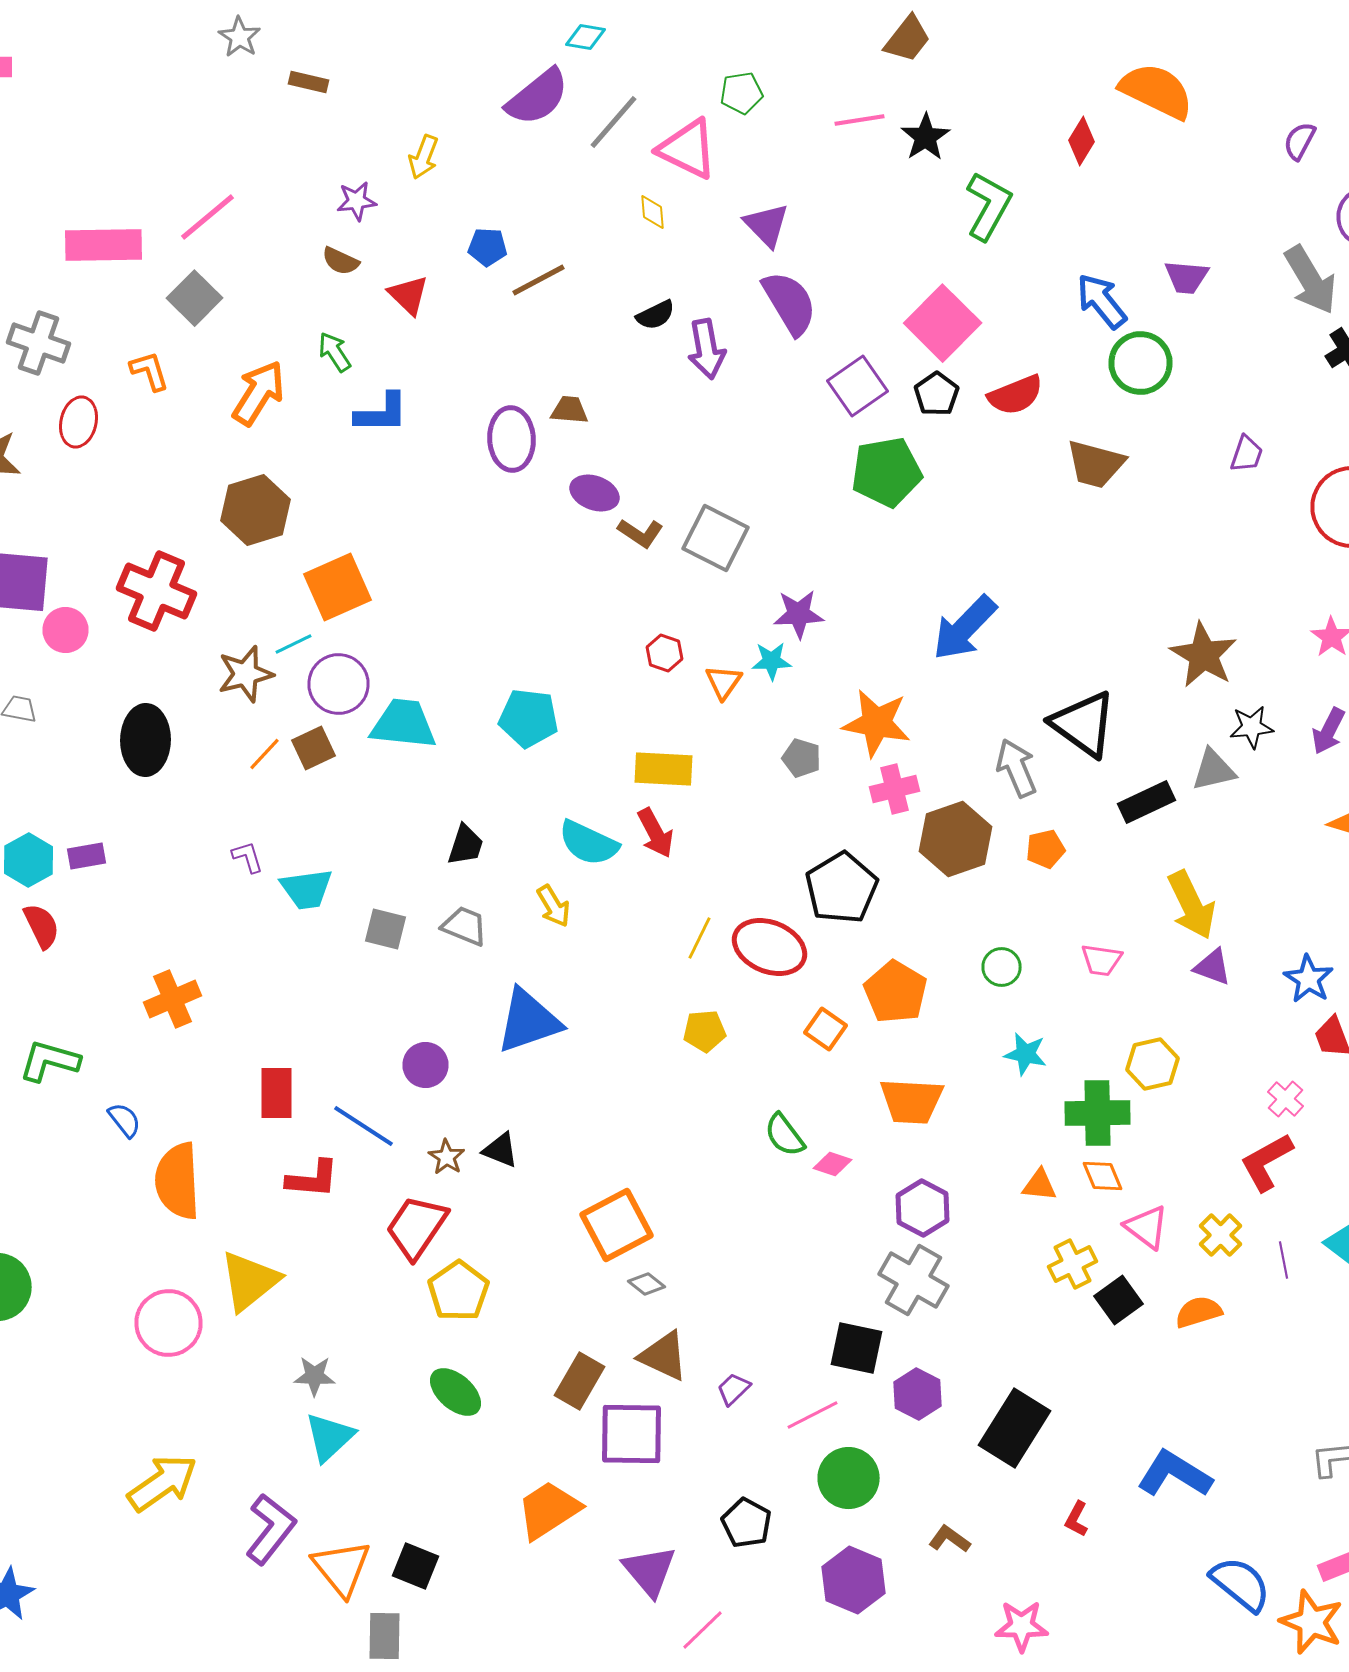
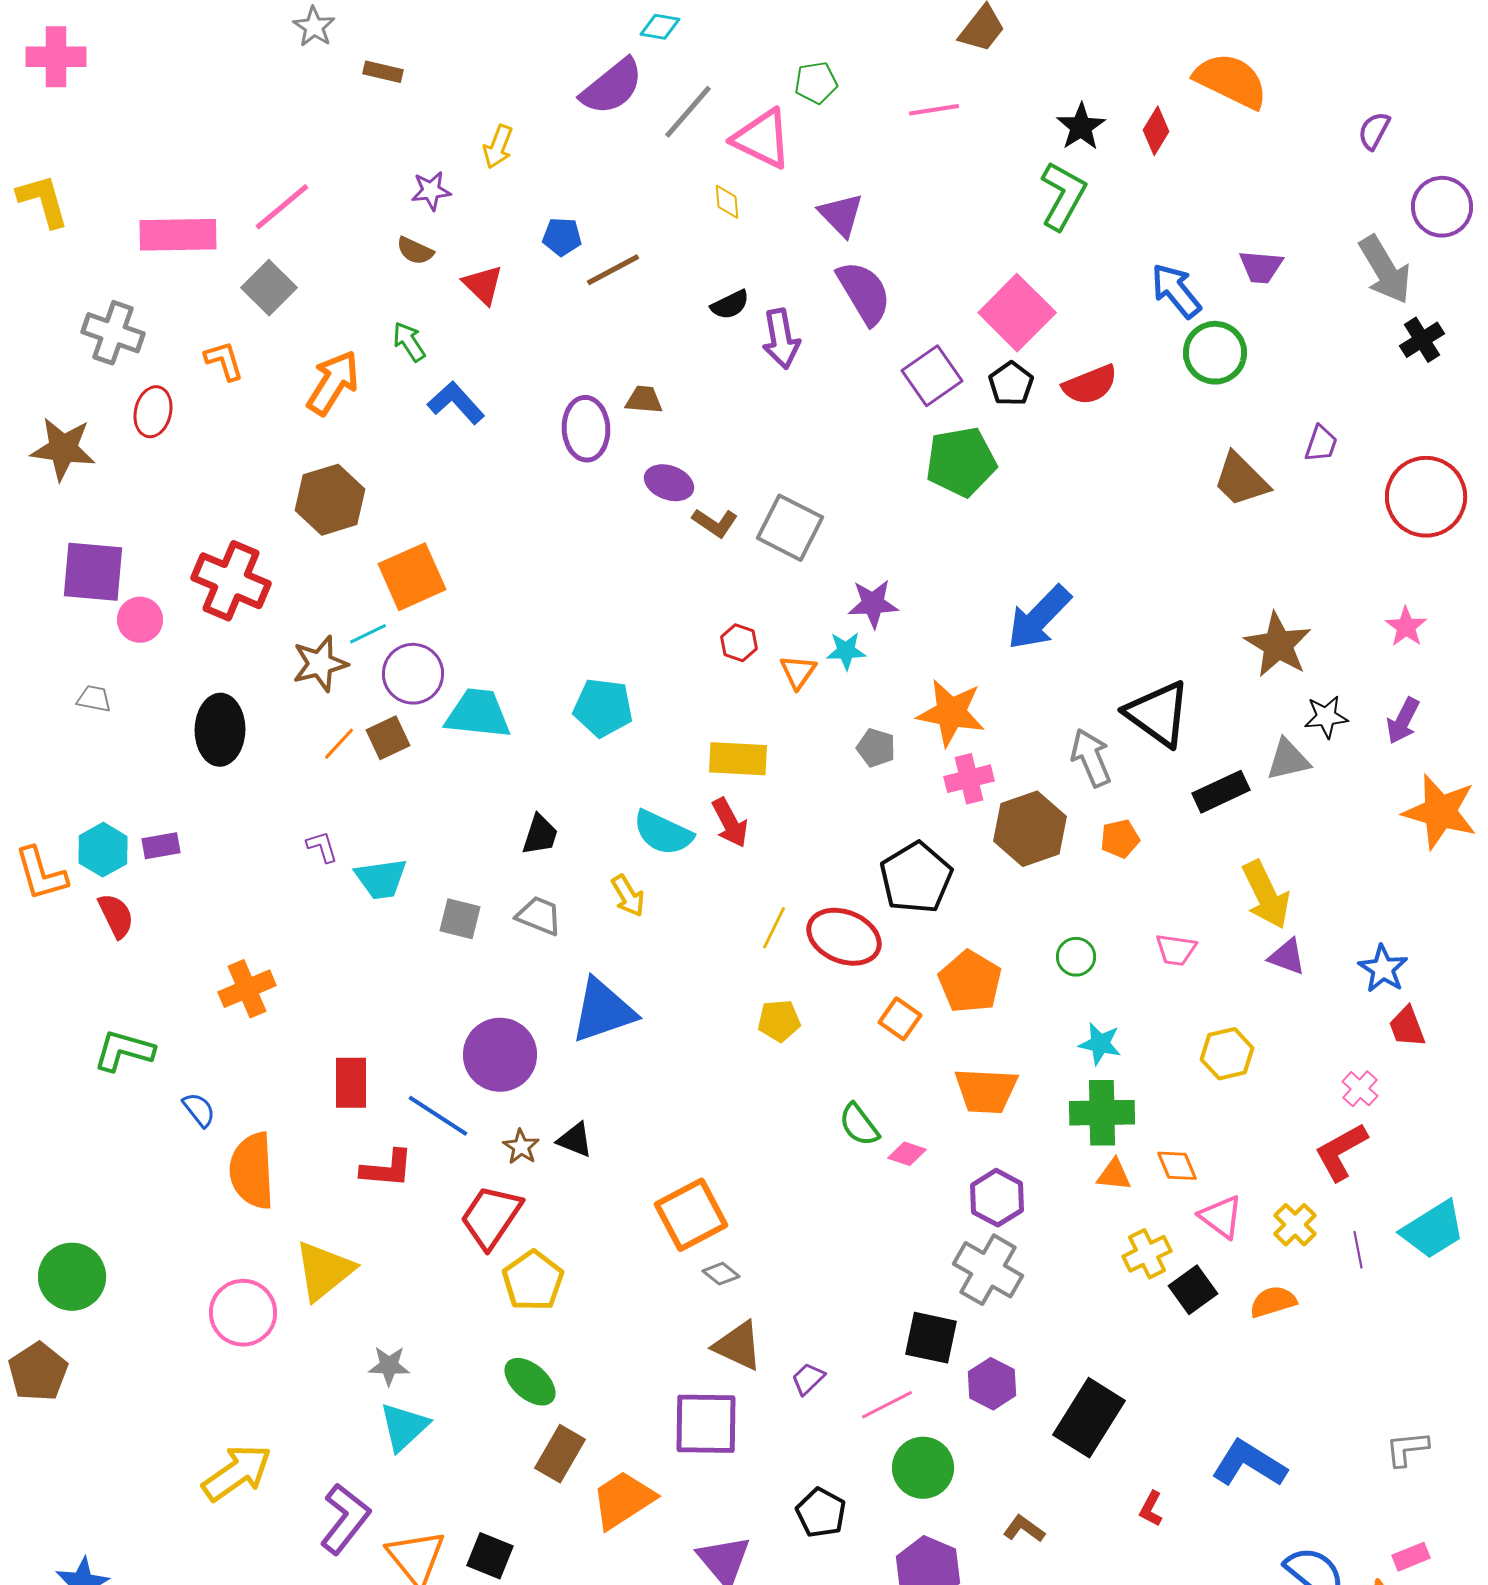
black star: (926, 137) -> (1081, 127), moved
blue L-shape: (382, 413) -> (456, 403), turned -132
brown trapezoid: (1096, 464) -> (1241, 480), moved, turned 30
purple circle: (426, 1065) -> (500, 1055), size x1.6
green cross: (1098, 1113) -> (1102, 1113), moved
brown rectangle: (580, 1381) -> (560, 1454), moved

